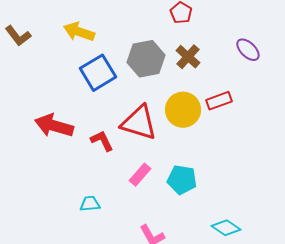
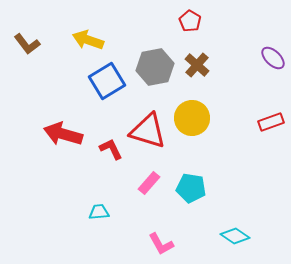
purple ellipse: (248, 50) -> (273, 58), moved
red rectangle: (219, 101) -> (271, 122), moved

